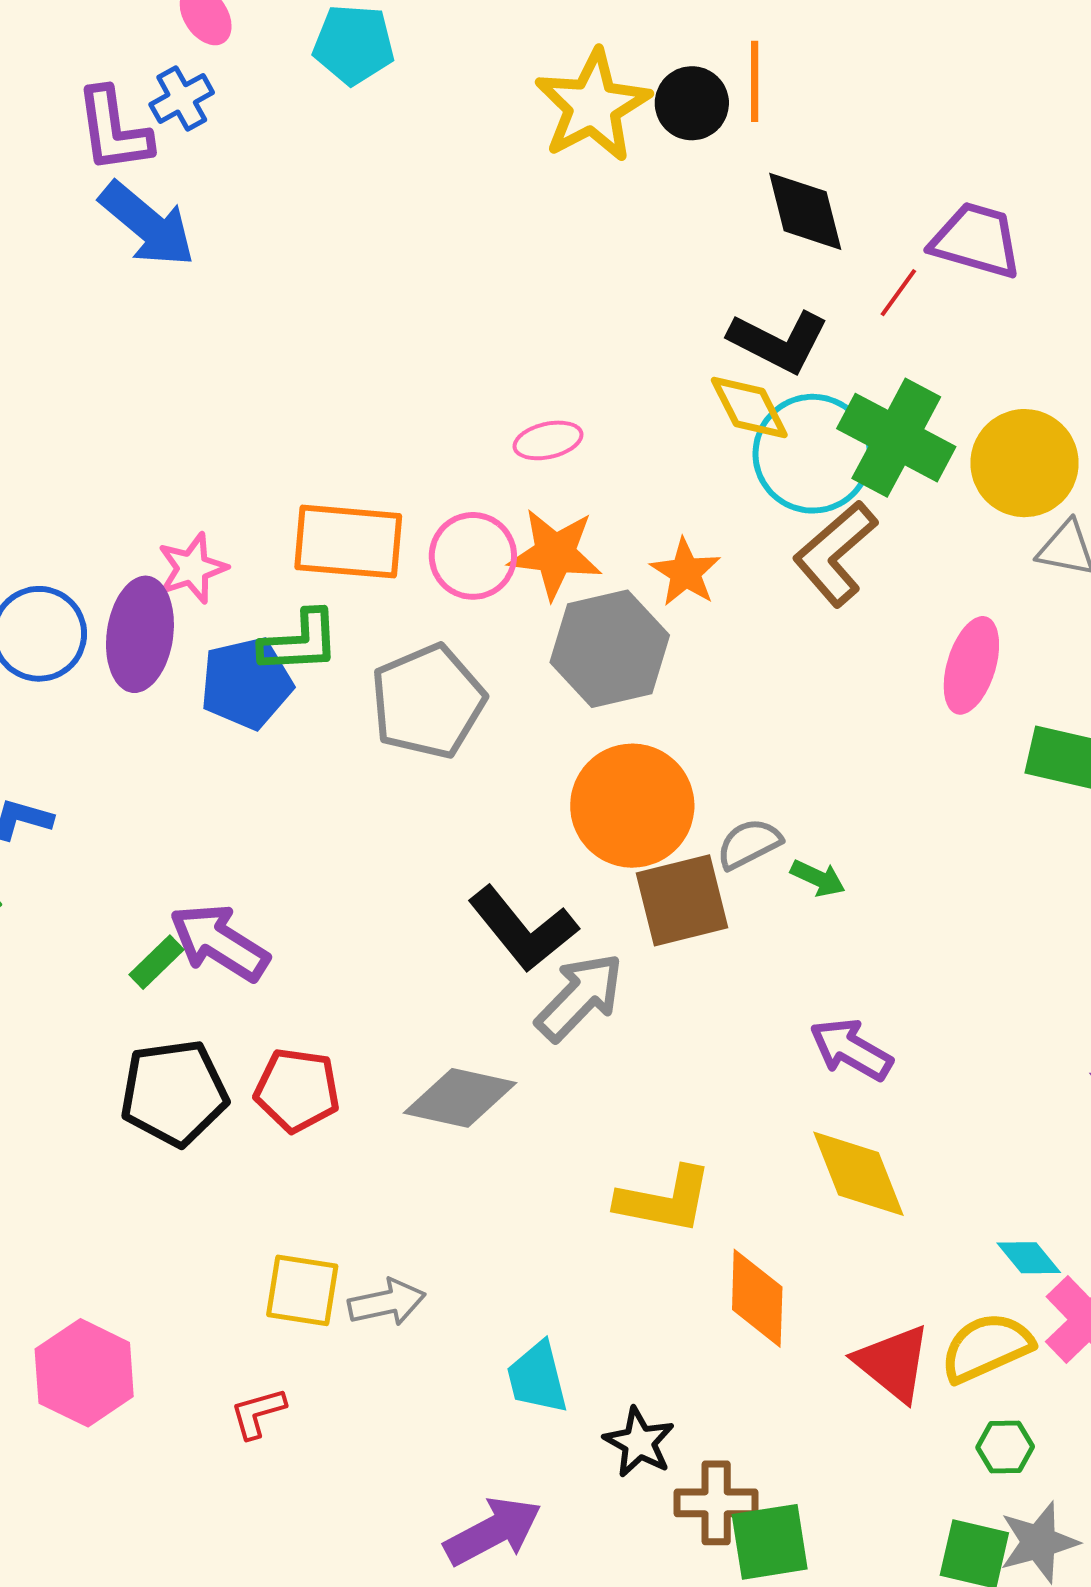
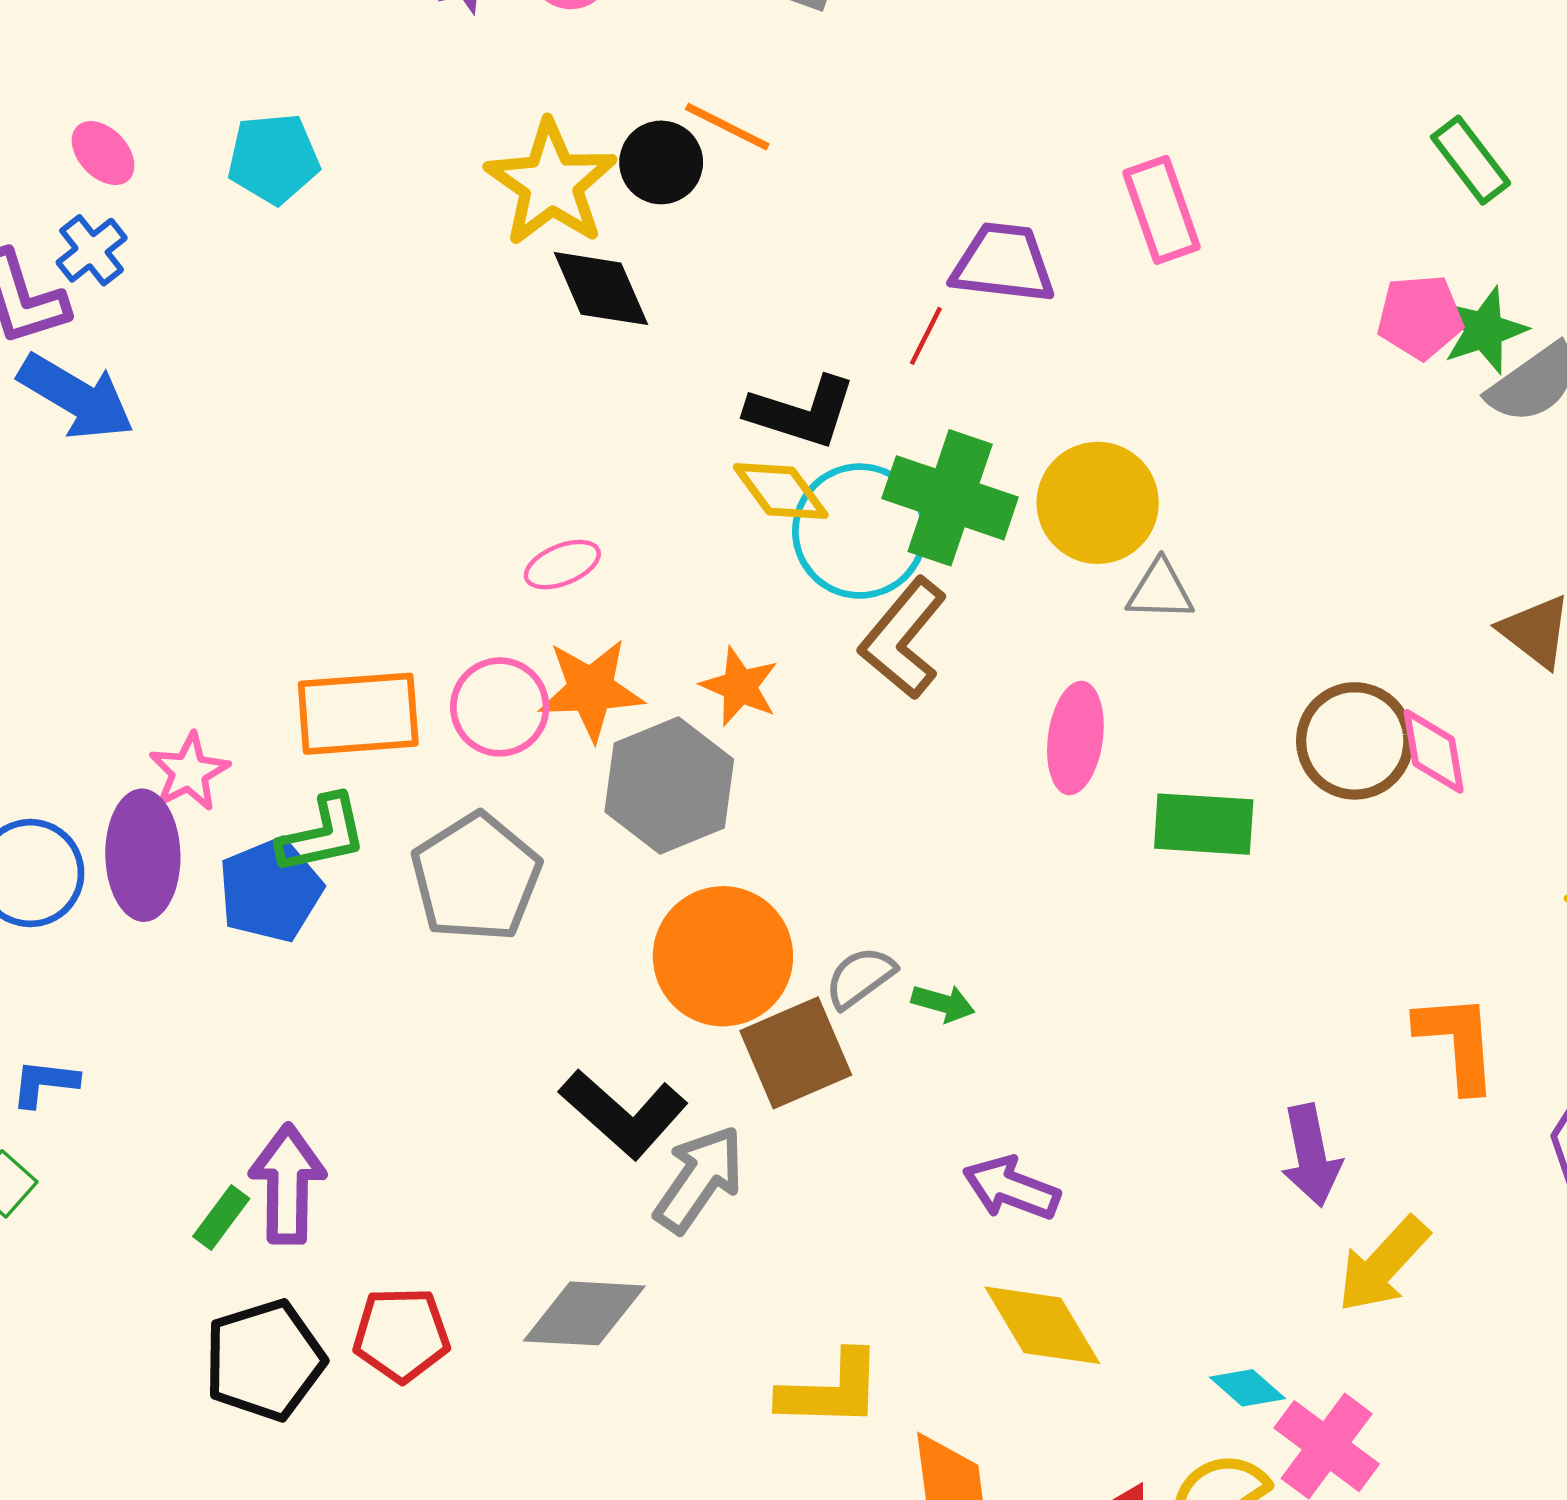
orange line: (755, 81) -> (727, 127), turned -54
black diamond: (805, 211) -> (601, 289), moved
purple arrow: (219, 942) -> (288, 1184), turned 68

